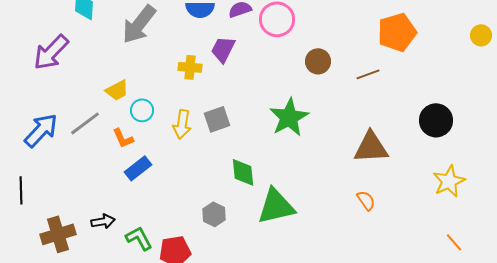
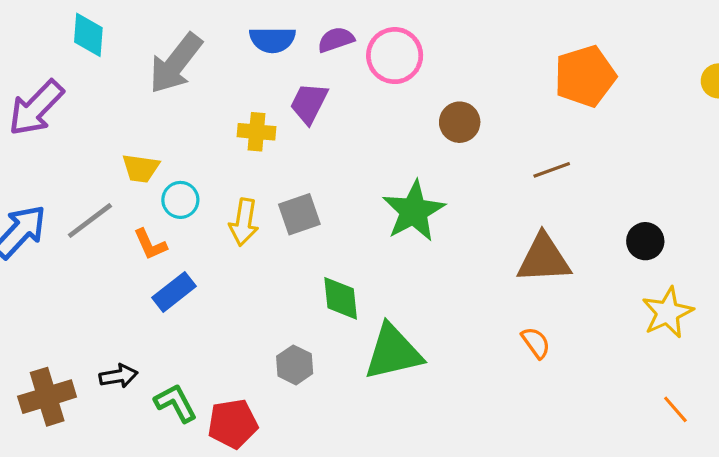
brown line: (368, 74) -> (552, 170), moved
yellow trapezoid: (117, 90) -> (141, 168), turned 35
black circle: (436, 120) -> (645, 241), moved, size x0.7

